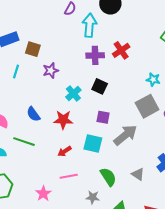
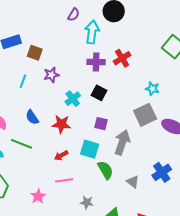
cyan line: (16, 72) -> (23, 81), moved
gray arrow: (125, 135) -> (122, 142), turned -35
green semicircle: (108, 177) -> (105, 170), moved

